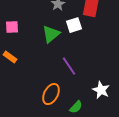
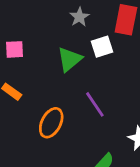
orange ellipse: (51, 94) -> (51, 123), moved

